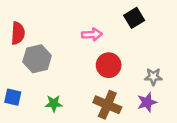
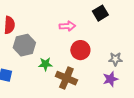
green star: (54, 103) -> (45, 64), moved
brown cross: (107, 105) -> (66, 78), moved

